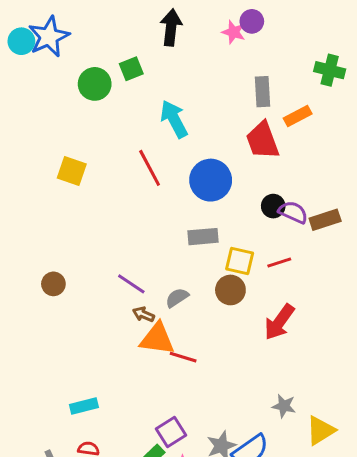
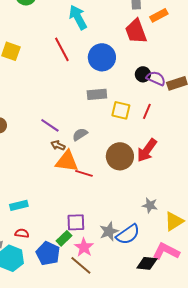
red line: (279, 263) -> (147, 111), turned -49
brown circle: (230, 290) -> (120, 156), moved, size x1.4
purple square: (171, 432) -> (76, 222), turned 30

